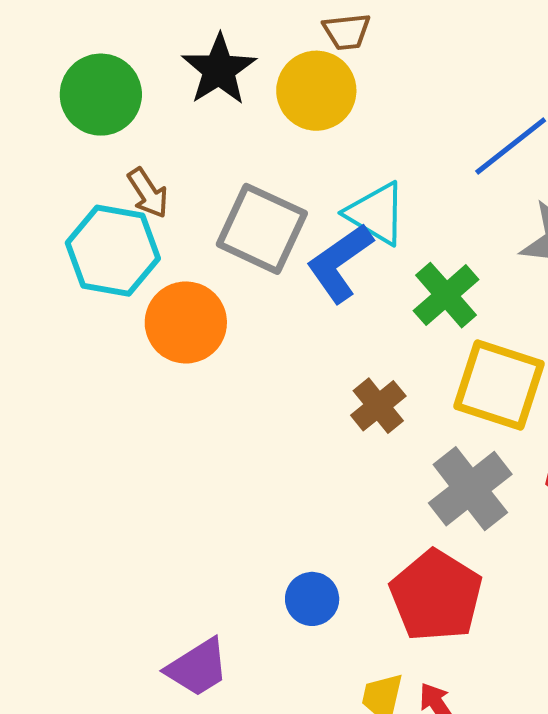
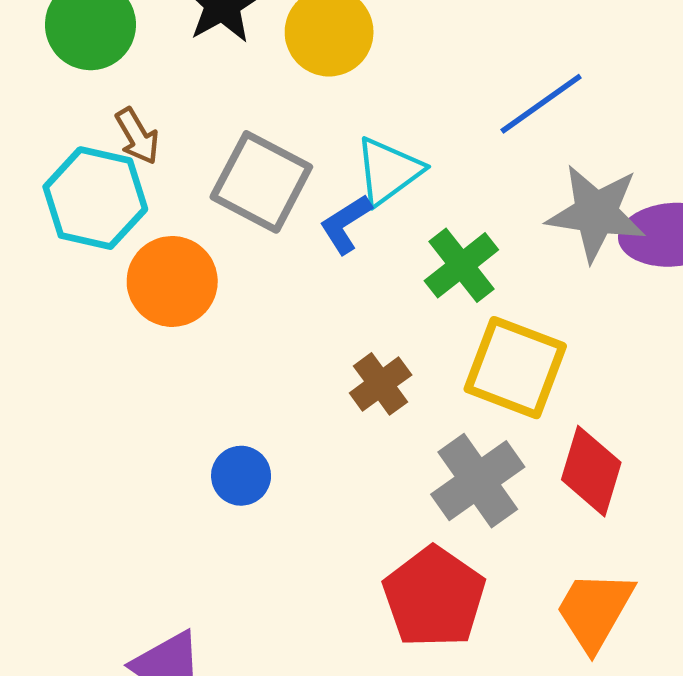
cyan triangle: (376, 213) -> (388, 171), turned 50
blue L-shape: (340, 263) -> (346, 224), size x0.7
blue circle: (312, 599) -> (241, 476), moved

